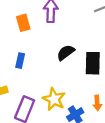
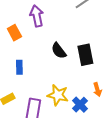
black semicircle: (66, 53) -> (59, 51), turned -78

